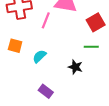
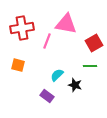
cyan semicircle: (39, 56) -> (57, 75), moved
purple rectangle: (46, 91) -> (47, 96), moved

